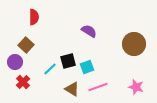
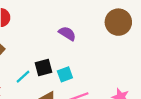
brown circle: (134, 44) -> (118, 22), moved

